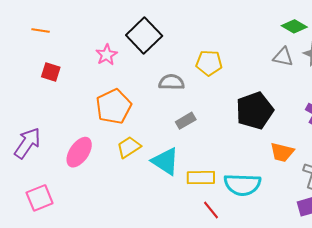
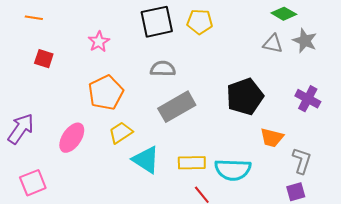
black square: (144, 36) -> (157, 22), moved, turned 32
yellow pentagon: (209, 63) -> (200, 22), moved
gray rectangle: (186, 121) -> (177, 107), size x1.8
cyan triangle: (165, 161) -> (146, 160), moved

